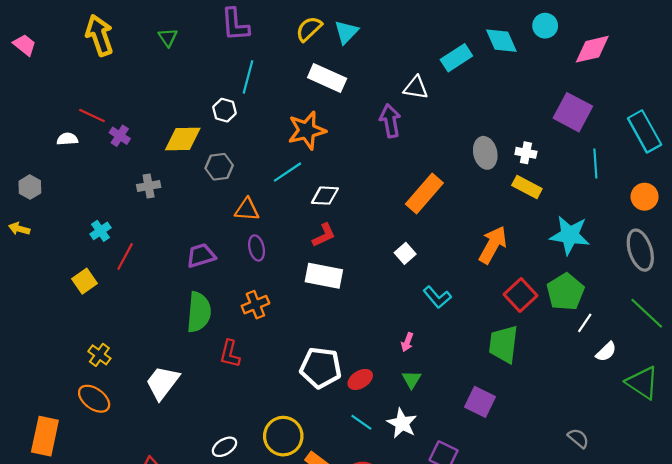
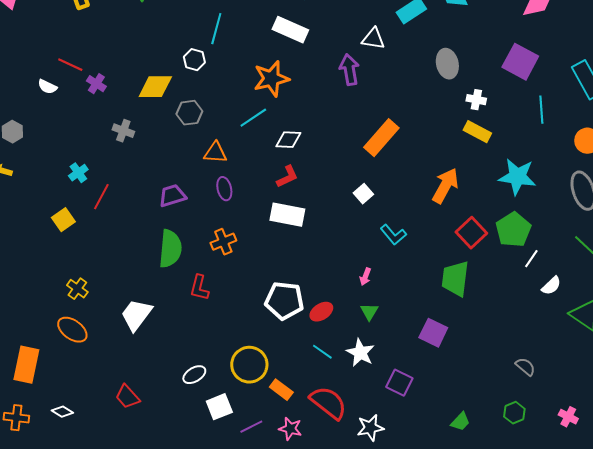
white semicircle: (67, 139) -> (47, 87), turned -150
gray ellipse: (485, 153) -> (447, 64), moved
gray cross: (149, 186) -> (123, 131), turned 30

